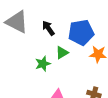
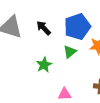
green triangle: (62, 53) -> (70, 52), moved

